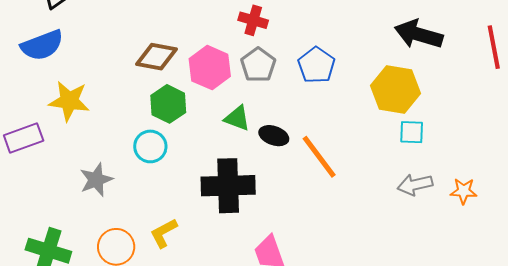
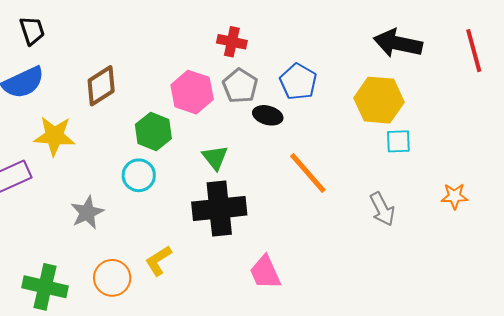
brown diamond: (157, 57) -> (101, 86), moved, turned -39
green triangle: (237, 118) -> (215, 157), moved, turned 36
black ellipse: (274, 136) -> (268, 115), moved
gray arrow: (415, 185) -> (382, 209), moved, turned -100

